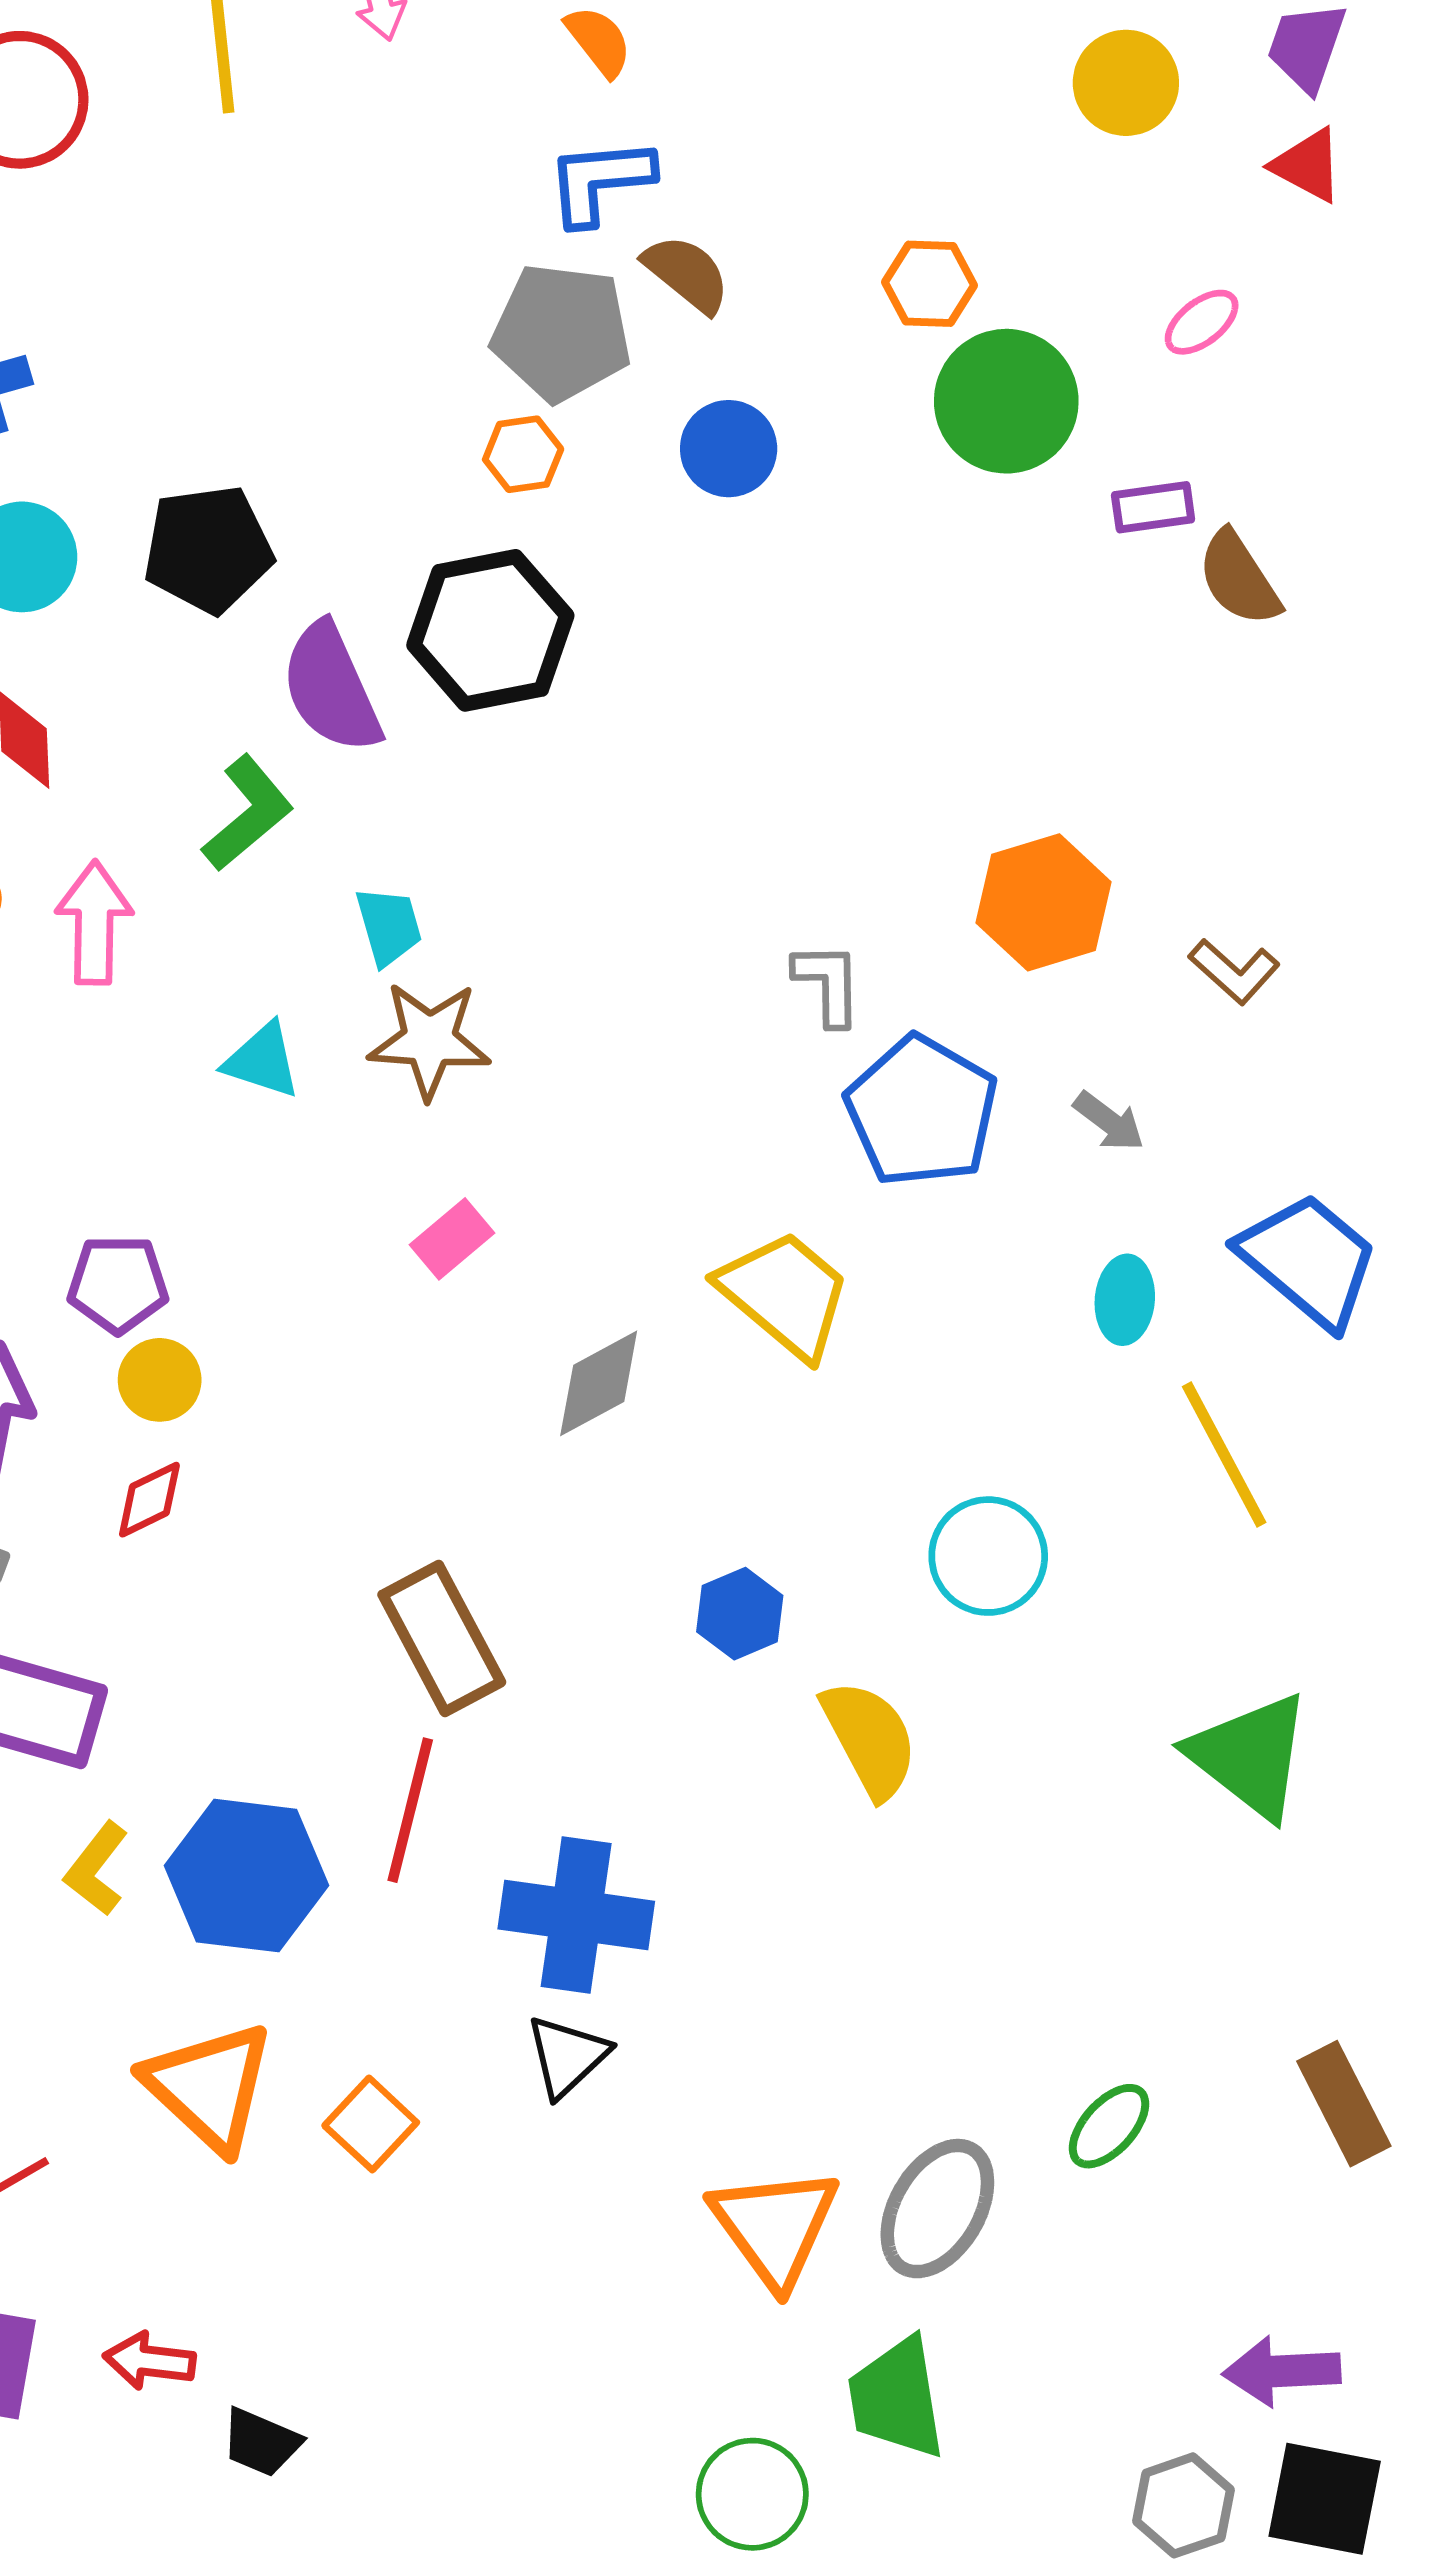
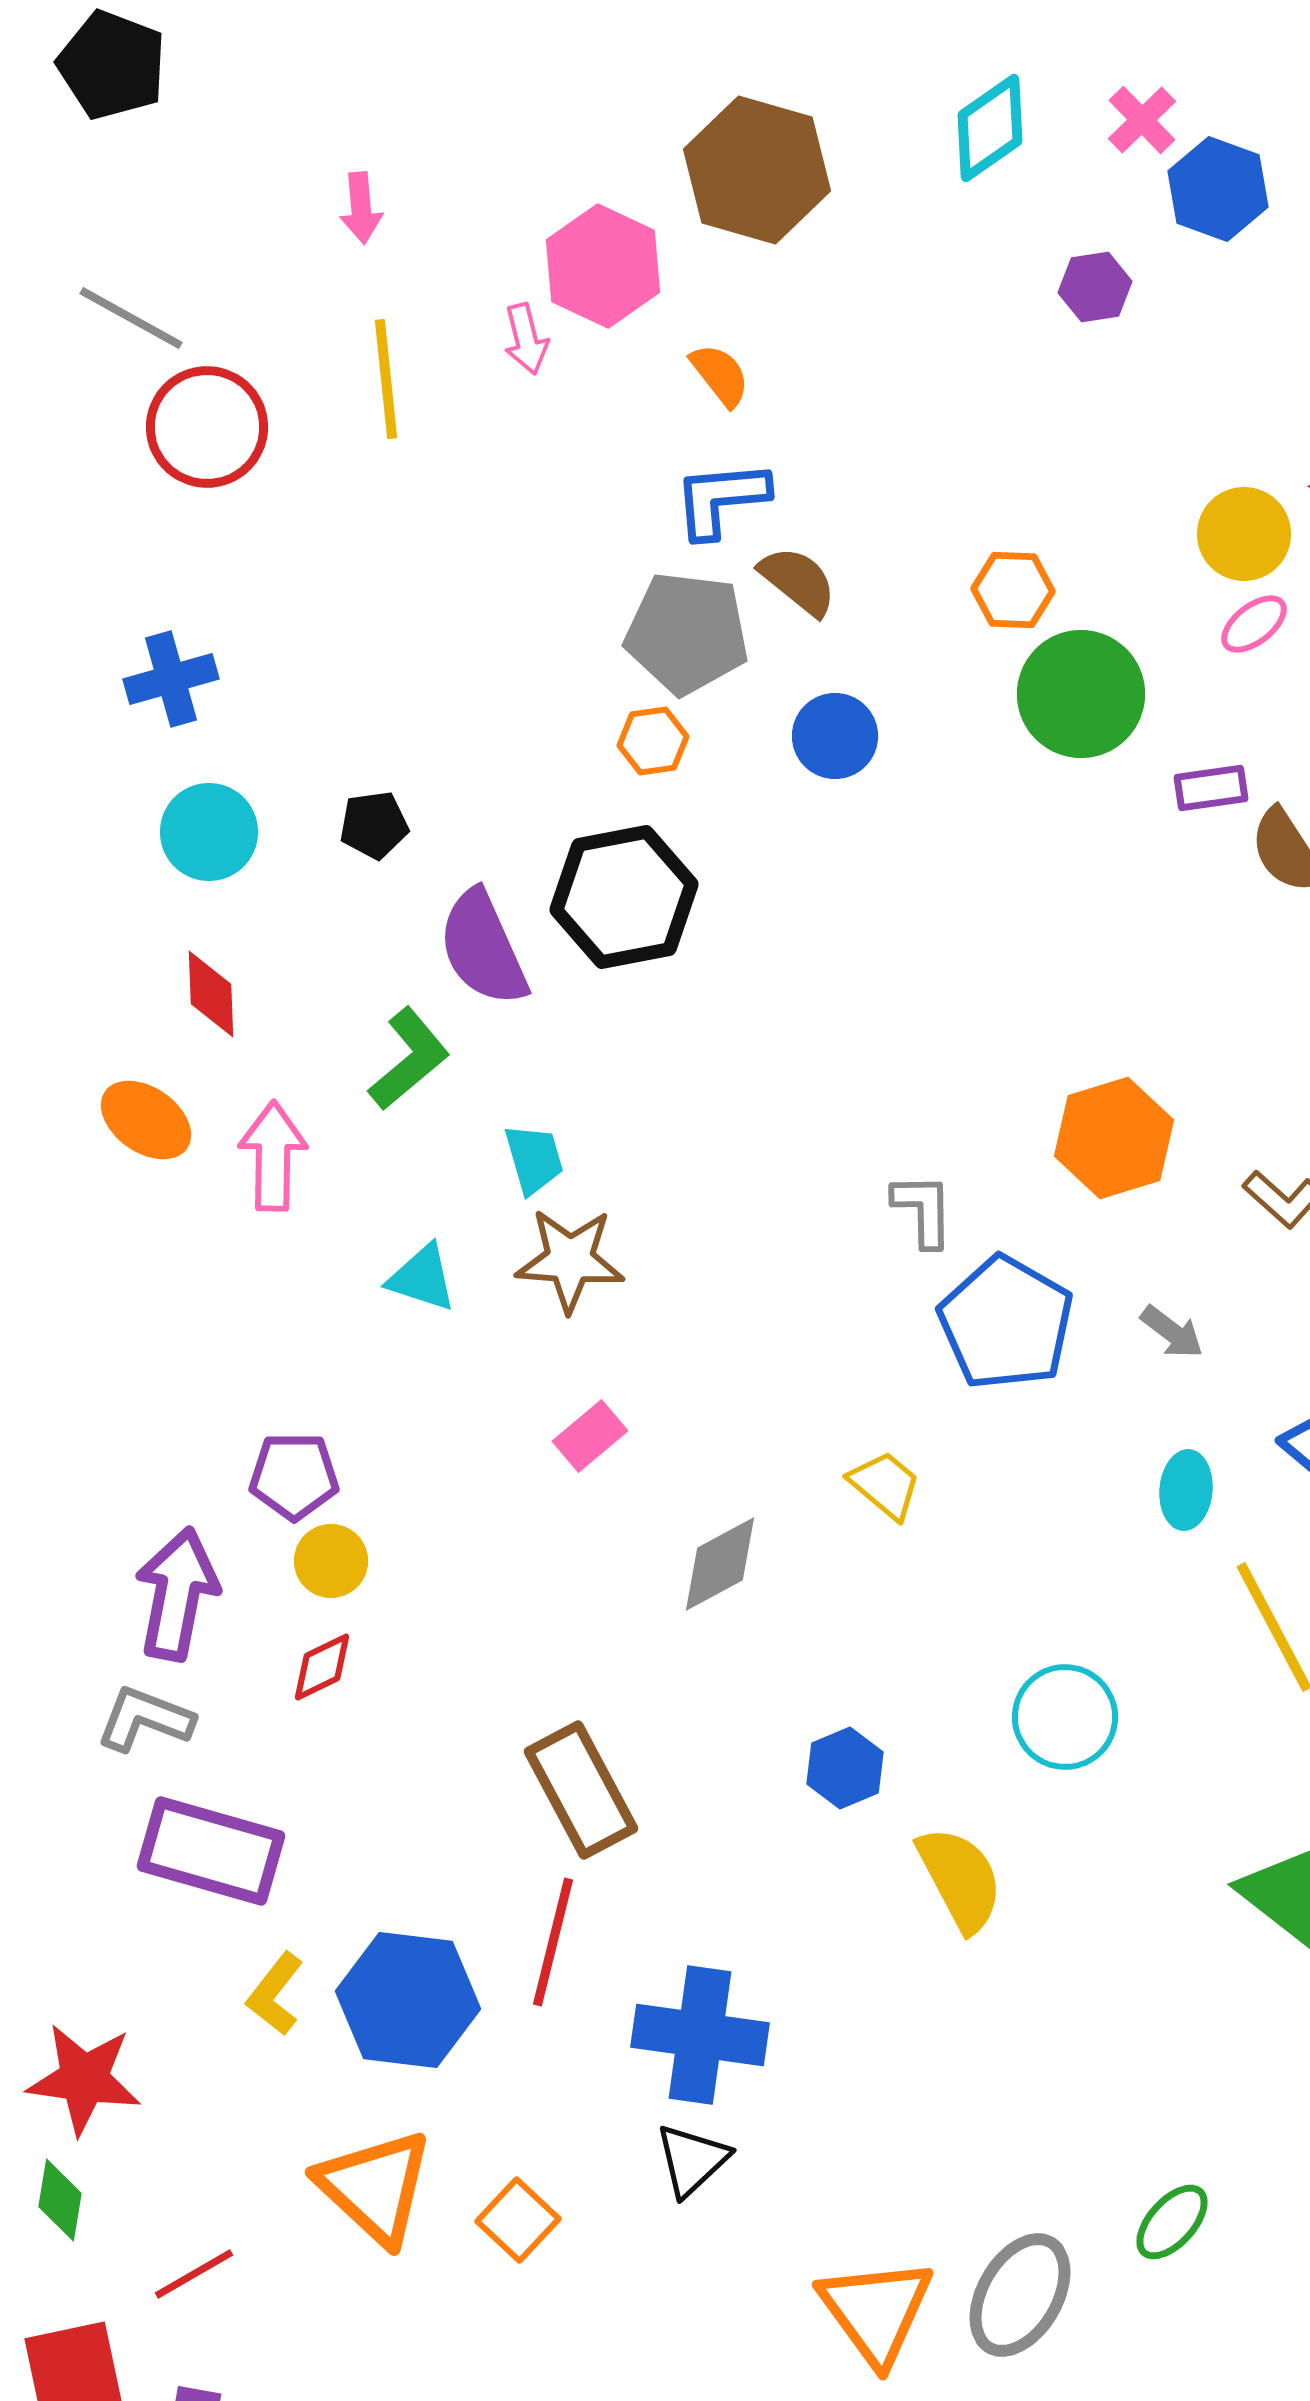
yellow circle: (1126, 83) -> (1244, 534), moved
black pentagon: (208, 549) -> (374, 825), size x0.6
yellow trapezoid: (785, 1294) -> (885, 1485), size x0.6

